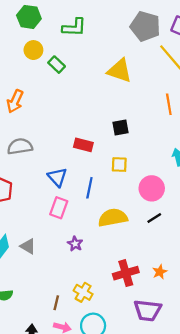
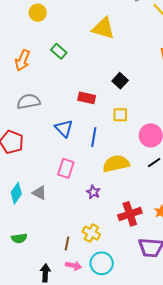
green rectangle: (57, 65) -> (59, 51), moved
yellow triangle: (120, 71) -> (103, 28), moved
black square: (120, 127) -> (120, 81), turned -35
pink rectangle: (59, 208) -> (66, 168), moved
purple star: (75, 244) -> (93, 192), moved

